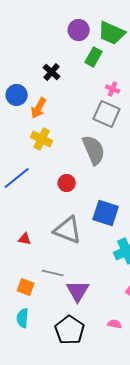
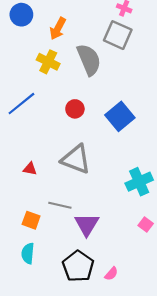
orange arrow: (39, 108) -> (58, 29), moved
gray semicircle: (94, 150) -> (89, 60), moved
blue square: (106, 213) -> (120, 116), moved, turned 32
pink semicircle: (115, 324) -> (111, 274), moved, turned 120

